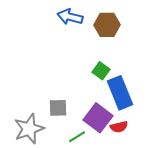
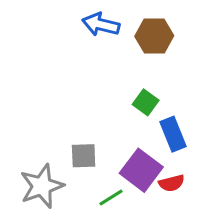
blue rectangle: (120, 93) -> (173, 134), size x0.7

